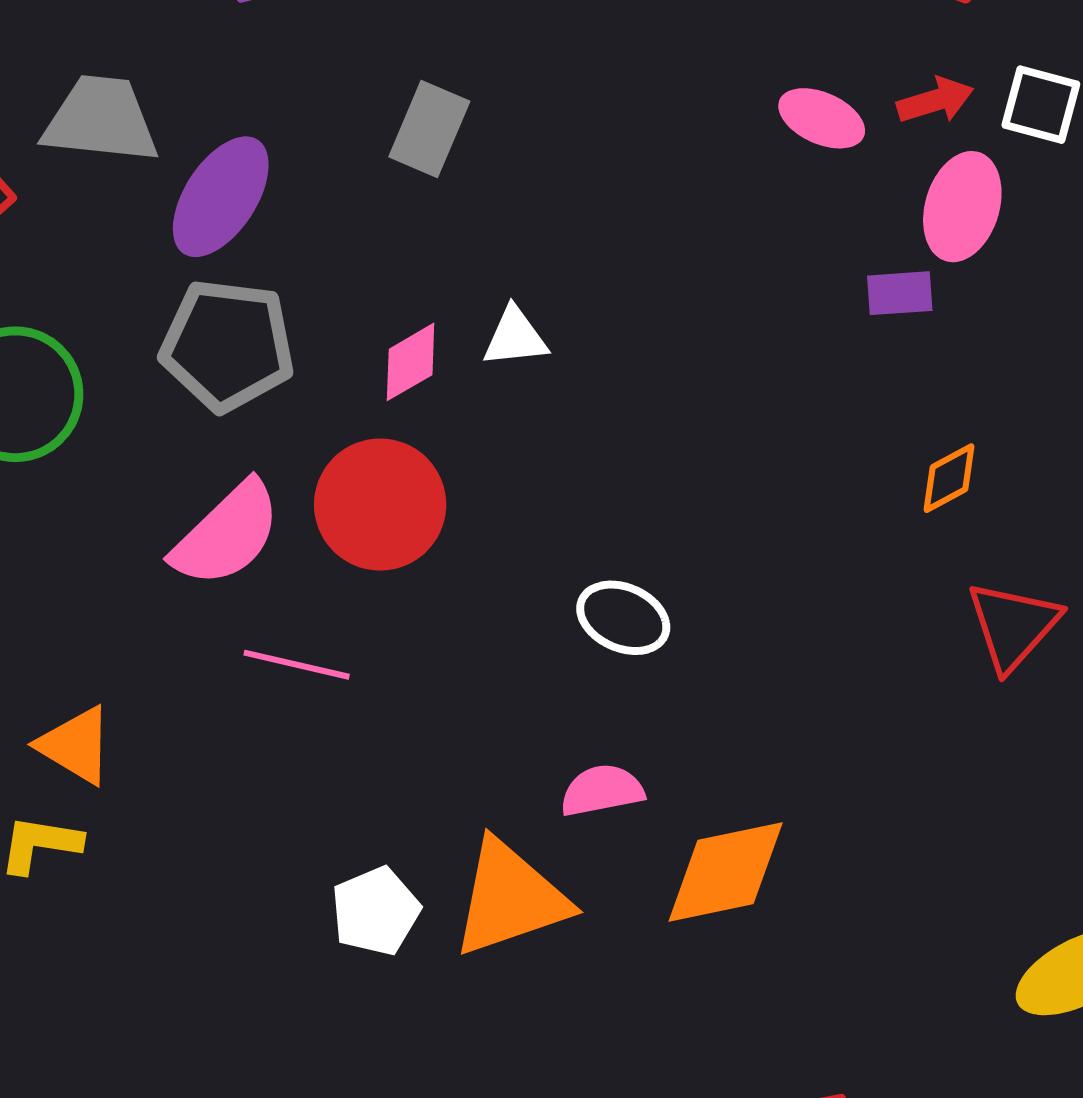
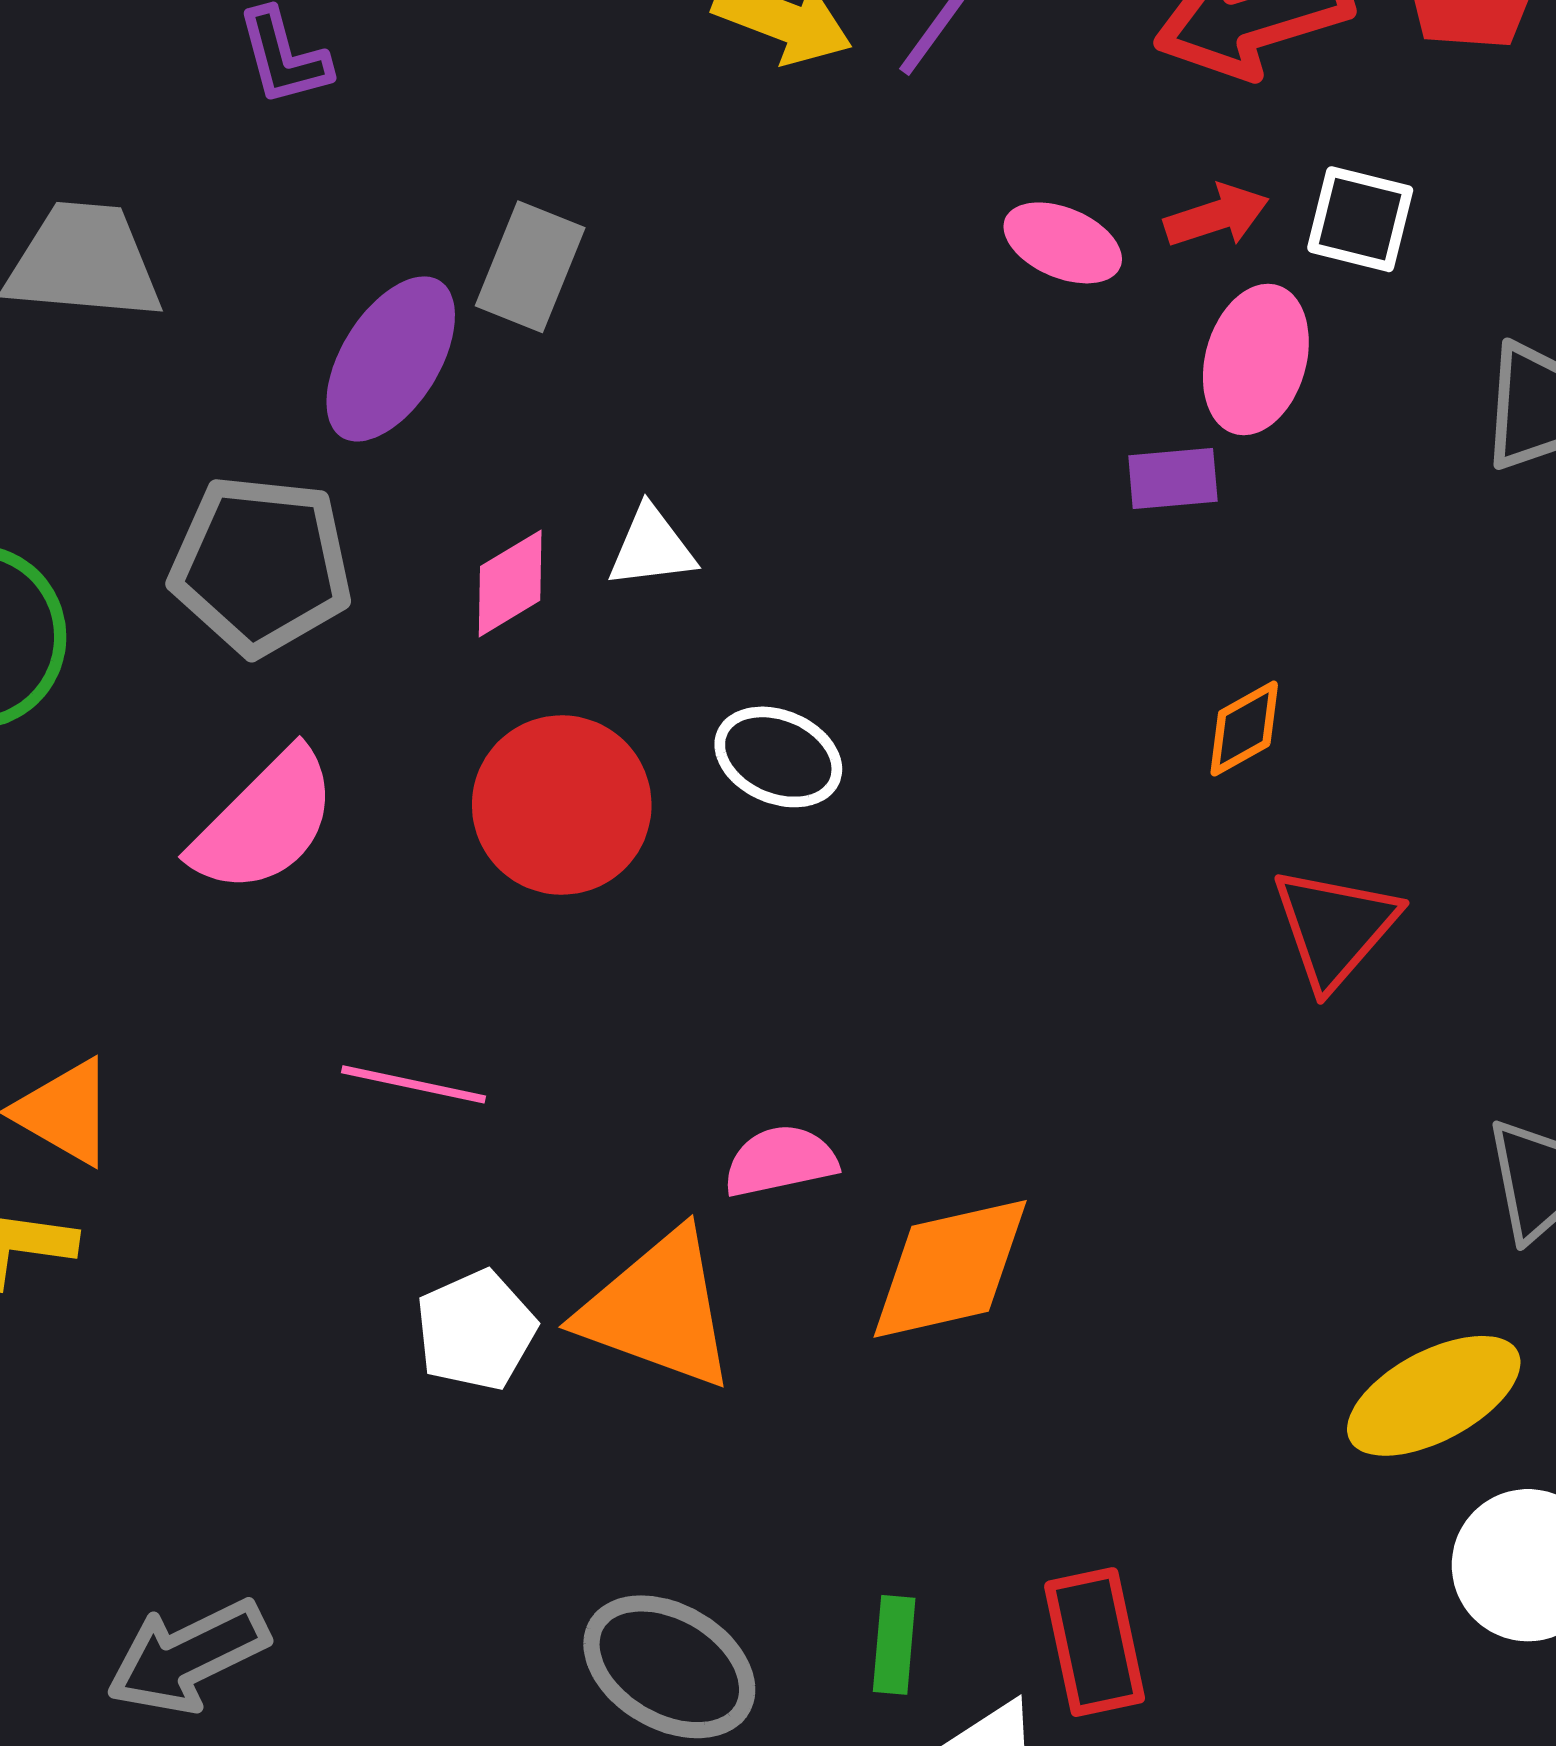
purple ellipse: (221, 197) -> (391, 359), moved
red circle: (380, 505) -> (562, 805), moved
white ellipse: (623, 618) -> (778, 757), moved
pink line: (297, 665) -> (413, 1084), moved
orange triangle: (510, 898) -> (658, 1310), turned 40

